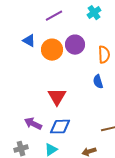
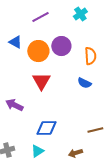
blue semicircle: (98, 82) -> (84, 83), turned -48
red triangle: (57, 97) -> (41, 81), moved
purple arrow: (33, 124) -> (14, 105), moved

